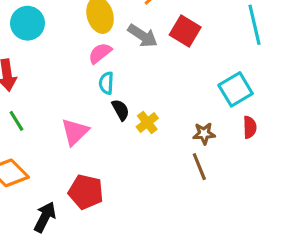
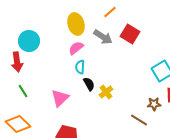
cyan circle: (28, 23) -> (29, 41), moved
brown star: (204, 134) -> (154, 104), moved
brown line: (199, 167) -> (139, 120), turned -36

